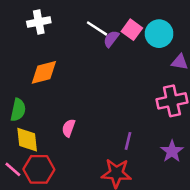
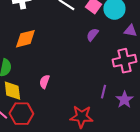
purple semicircle: (111, 39) -> (92, 35), moved
purple line: (128, 141) -> (103, 92), moved

